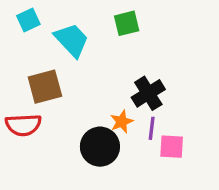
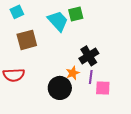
cyan trapezoid: (72, 40) -> (58, 21), moved
brown square: (45, 87) -> (27, 40), moved

